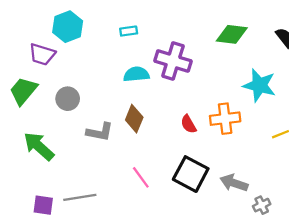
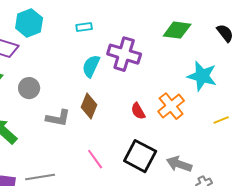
cyan semicircle: (136, 74) -> (91, 66), turned -60
orange cross: (225, 119) -> (171, 106), turned -32

